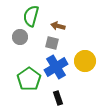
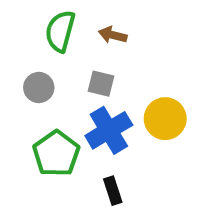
brown arrow: (58, 26) -> (113, 35), moved
gray circle: (20, 37) -> (39, 88), moved

